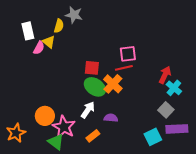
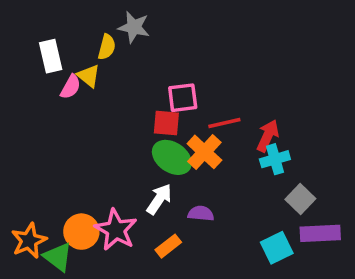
pink square: (128, 54) -> (183, 98), moved
red arrow: (165, 75) -> (268, 136), moved
cyan cross: (174, 88) -> (275, 159), moved, turned 35
orange circle: (45, 116) -> (81, 232), moved
green triangle: (56, 142) -> (58, 257), moved

